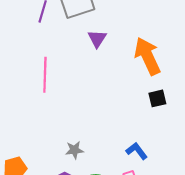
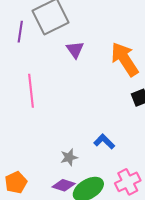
blue L-shape: (137, 151) -> (104, 142), moved

